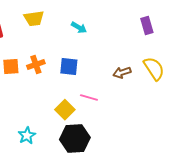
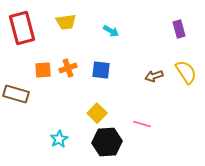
pink line: (89, 98) -> (142, 124), moved

